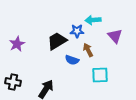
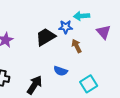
blue semicircle: (72, 60) -> (61, 71), moved
cyan square: (100, 75) -> (89, 84), moved, turned -30

